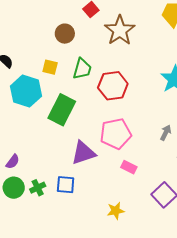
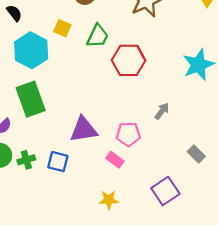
green rectangle: (62, 110) -> (31, 99), moved, turned -56
gray arrow: (166, 133) -> (162, 111), moved
pink pentagon: (116, 134) -> (128, 134), moved, size x0.7
pink rectangle: (129, 167) -> (115, 160), moved

